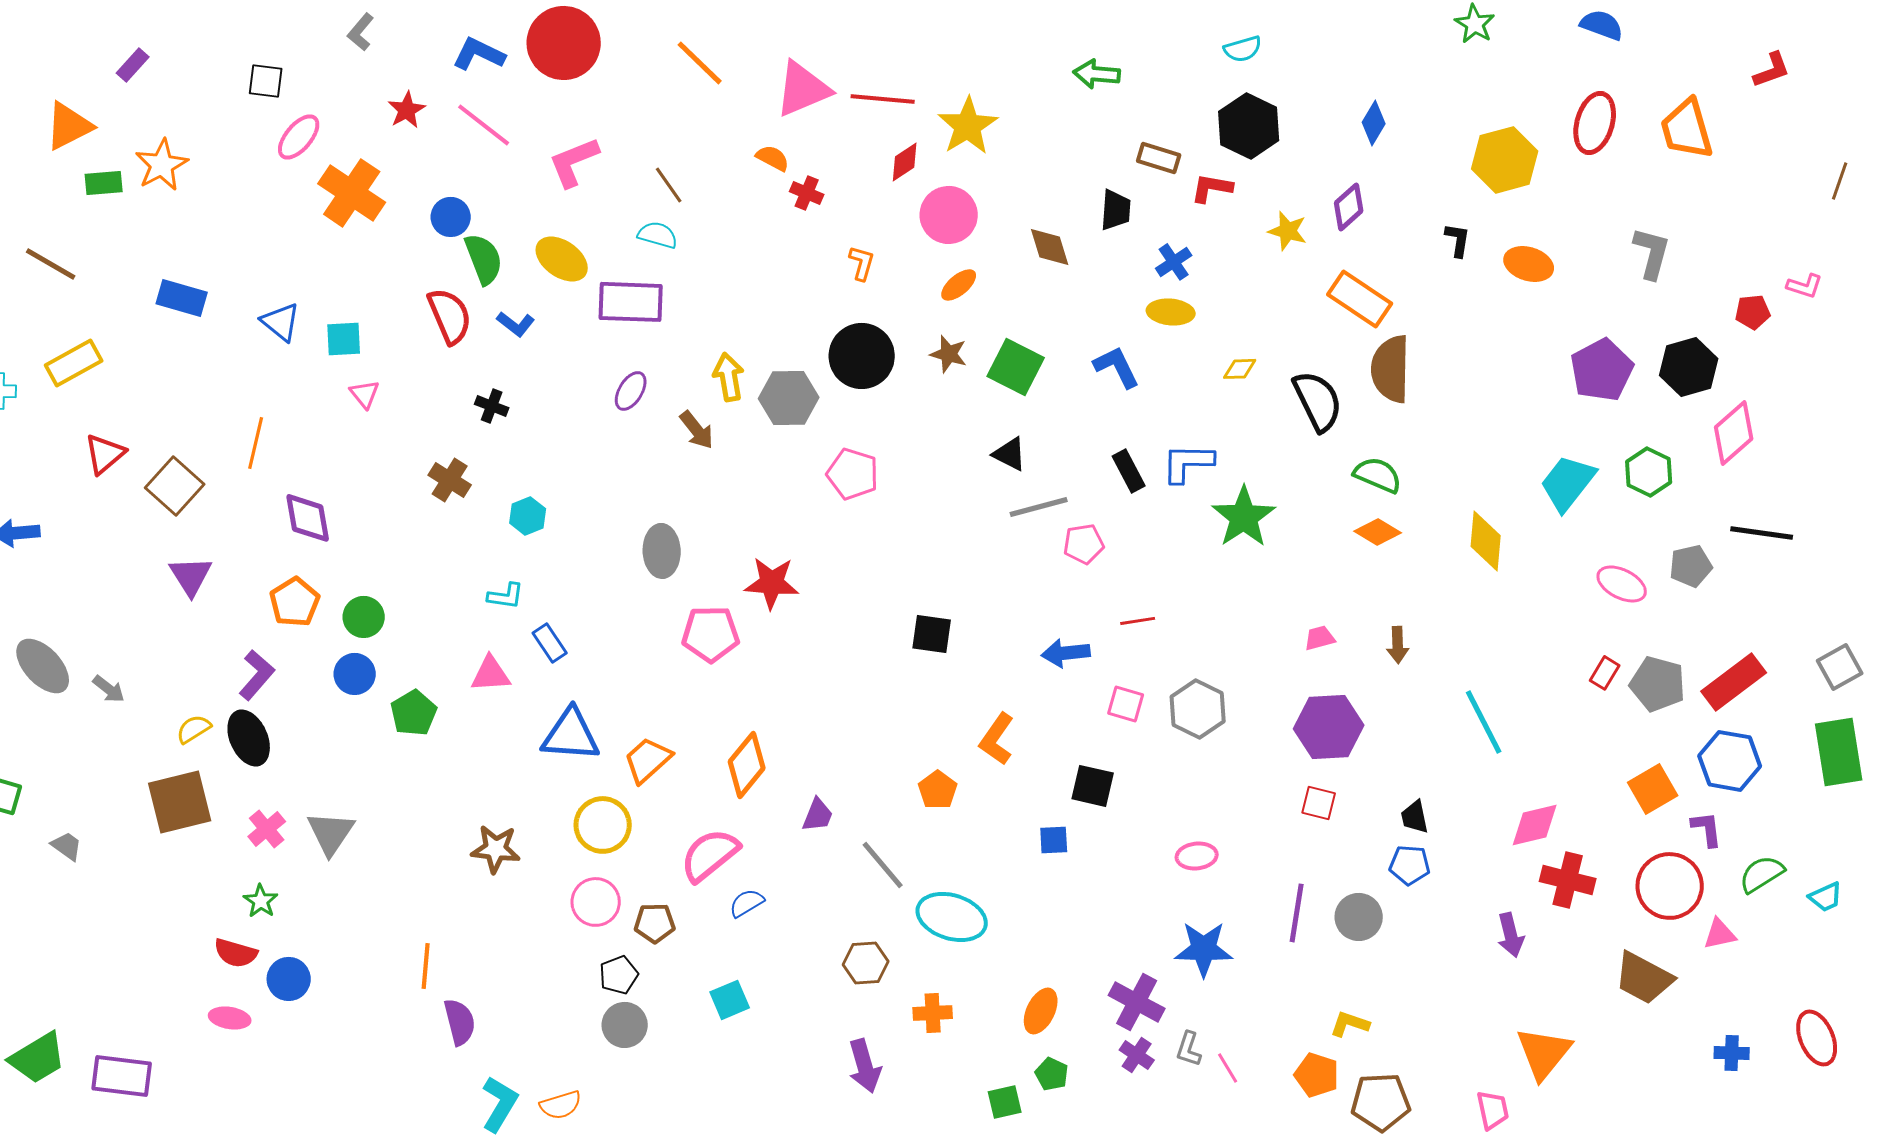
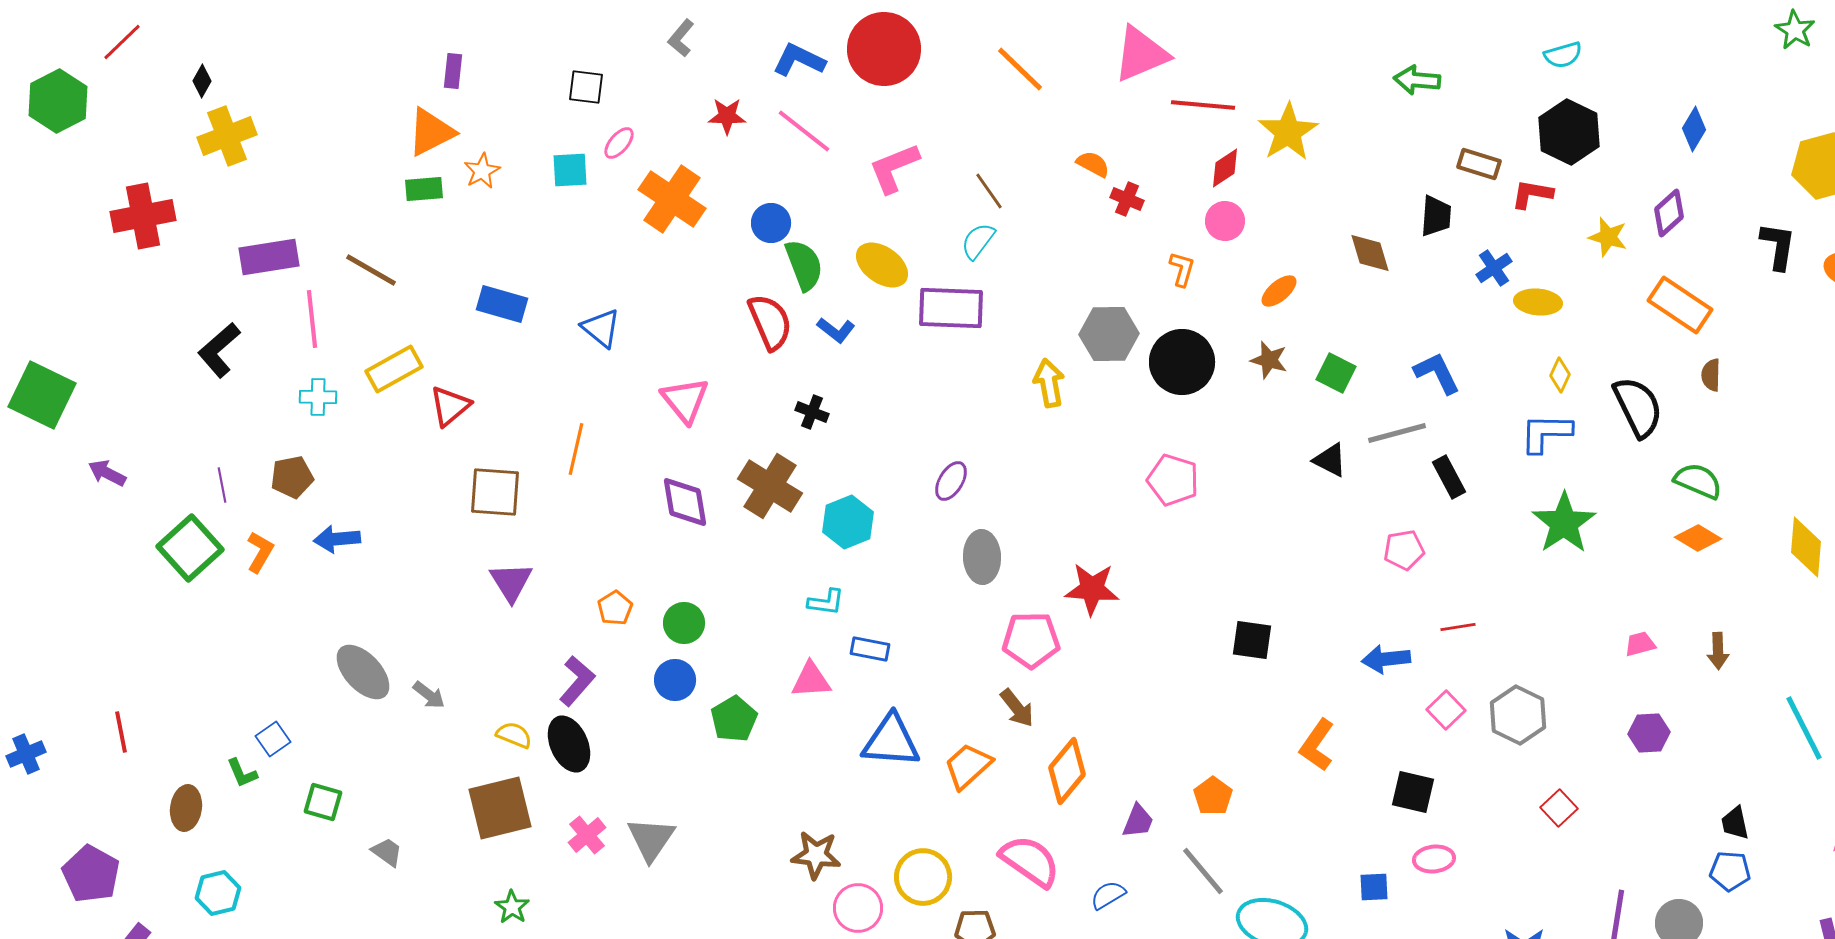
purple rectangle: (133, 65) -> (453, 71), turned -36
pink triangle: (803, 89) -> (1141, 54), moved
red star: (407, 110) -> (727, 116), turned 30
orange triangle: (69, 126) -> (431, 132), moved
pink ellipse: (299, 137) -> (619, 143), size x0.7
orange star: (162, 165) -> (482, 171), size x0.7
pink circle: (949, 215) -> (1225, 221), moved, size x0.7
cyan semicircle: (658, 235) -> (978, 241), turned -69
black L-shape: (1458, 240) -> (1778, 246), size x1.4
yellow ellipse: (1171, 312) -> (1538, 302), moved
cyan square: (344, 339) -> (570, 170), moved
green square: (1016, 367) -> (1336, 373), size x0.7
yellow diamond: (1240, 369) -> (1560, 375), turned -64
brown semicircle: (1391, 369) -> (1711, 375), size x0.5
purple ellipse: (631, 391) -> (951, 481), moved
pink triangle: (365, 394) -> (685, 400), size x1.6
gray hexagon: (789, 398) -> (1109, 334), moved
brown arrow: (697, 430) -> (1017, 708), moved
red triangle: (105, 454) -> (450, 406), moved
blue L-shape: (1188, 463) -> (1546, 433), moved
brown cross: (450, 480) -> (770, 486), size x1.5
brown square: (175, 486) -> (495, 492), turned -38
gray line: (1039, 507) -> (1397, 433), moved
cyan hexagon: (528, 516) -> (848, 522), size x1.4
purple diamond: (308, 518) -> (685, 502), moved
orange pentagon: (295, 602) -> (615, 608), size x0.7
blue rectangle: (550, 643) -> (870, 649), turned -45
pink square: (1126, 704) -> (1446, 710), turned 30
purple hexagon: (1329, 727) -> (1649, 733), size x0.6
yellow semicircle: (194, 729) -> (514, 735), turned 54
orange pentagon: (938, 790) -> (1213, 796), moved
red square: (1319, 803) -> (1559, 808), moved, turned 33
yellow circle: (603, 825) -> (923, 877), moved
blue square: (1054, 840) -> (1374, 887), moved
pink semicircle: (710, 855) -> (1030, 861), turned 74
pink ellipse: (1197, 856) -> (1434, 859), moved
green star: (261, 901) -> (512, 907), moved
pink circle: (596, 902) -> (858, 908), moved
blue semicircle: (747, 903) -> (1108, 895), moved

